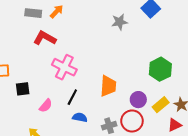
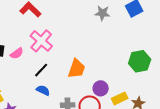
green hexagon: (160, 69) -> (140, 61), moved
pink semicircle: (46, 106) -> (17, 53), moved

